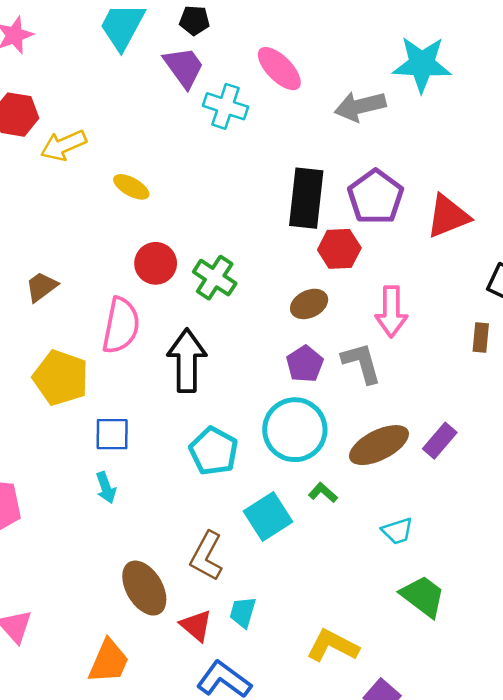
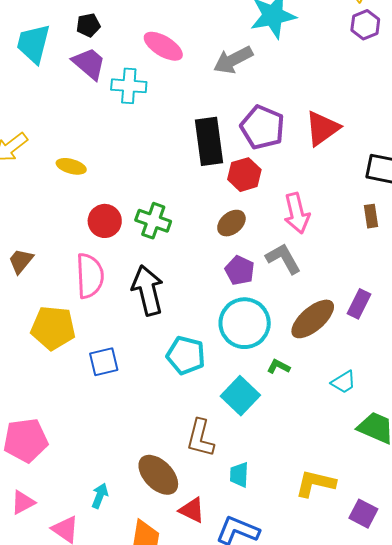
cyan arrow: (106, 488) -> (100, 496), moved, turned -125
red triangle: (196, 626) -> (192, 510), moved

